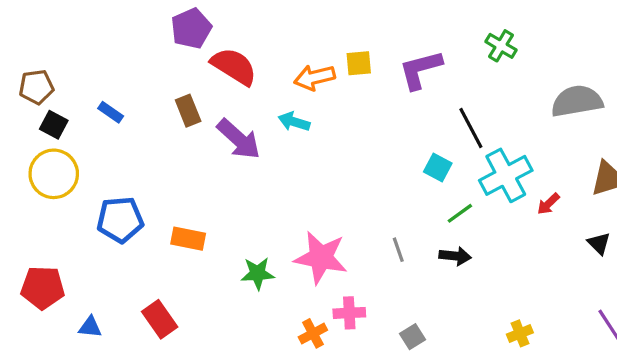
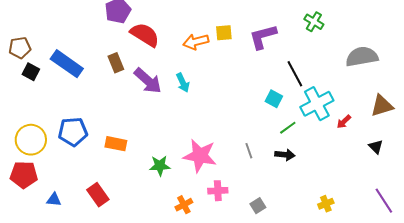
blue rectangle: (111, 112) -> (67, 64), size x2.0
cyan arrow: (294, 122) -> (183, 83), moved, turned -132
yellow circle: (54, 174) -> (31, 140), moved
orange cross: (313, 333) -> (184, 205), moved

